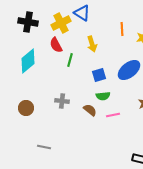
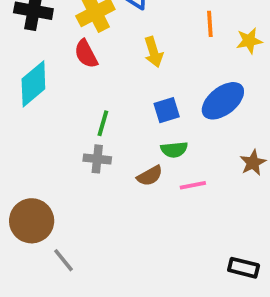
green line: (70, 60) -> (103, 123), moved
brown circle: (26, 108) -> (32, 221), moved, size x1.5
brown semicircle: (90, 110) -> (150, 176), turned 112
gray line: (44, 147) -> (63, 260), moved, turned 40

